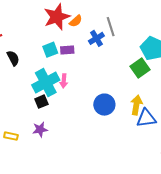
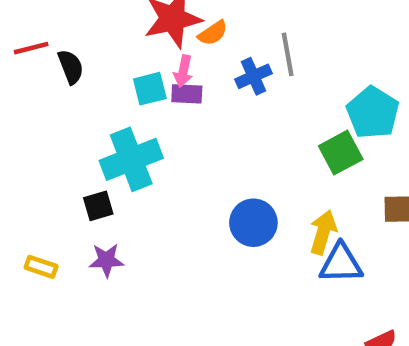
black semicircle: (13, 58) -> (71, 67), moved
pink arrow: (64, 81) -> (183, 71), moved
black square: (41, 102) -> (98, 206), moved

